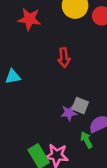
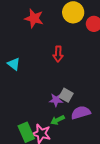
cyan triangle: (13, 77) -> (14, 64), turned 40
green arrow: (86, 140) -> (58, 120), moved, turned -96

